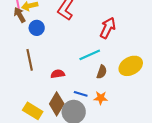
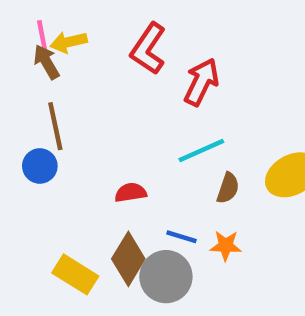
blue circle: (37, 28) -> (40, 166), moved
red arrow: (108, 28) -> (201, 82), moved
brown line: (30, 60) -> (55, 126), moved

